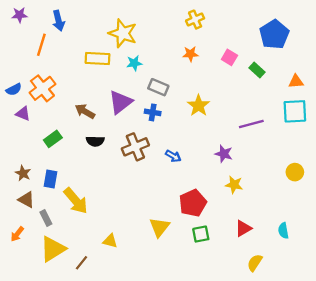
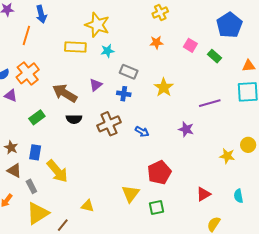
purple triangle: (120, 102) -> (96, 85), size x0.6
brown arrow: (85, 111) -> (65, 93), size x1.4
yellow star: (234, 185) -> (227, 156), moved
green square: (201, 234) -> (157, 207), moved

